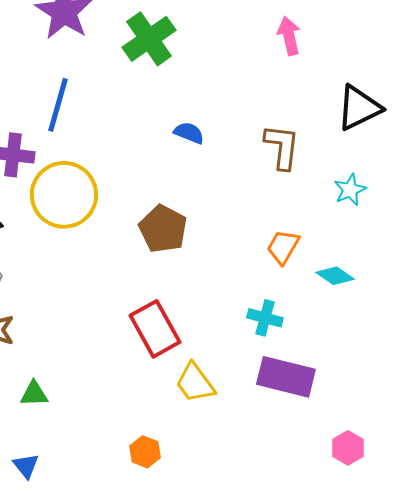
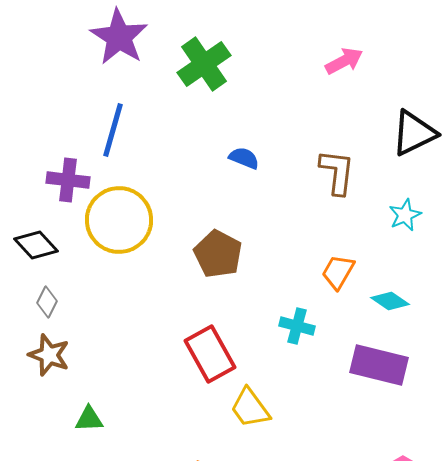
pink arrow: (289, 36) -> (344, 61), turned 75
cyan cross: (265, 318) -> (297, 326), moved
purple rectangle: (286, 377) -> (379, 365), moved

